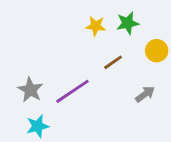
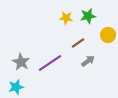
gray arrow: (145, 94) -> (88, 61), moved
cyan star: (38, 126) -> (16, 87), moved

